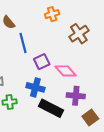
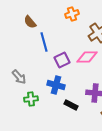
pink diamond: (65, 71) -> (87, 57), moved, turned -50
black rectangle: (51, 108) -> (71, 105), size x0.6

